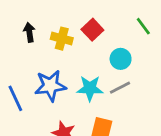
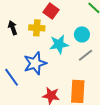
red square: (92, 30) -> (51, 11), moved
cyan star: (90, 88) -> (59, 44), moved

